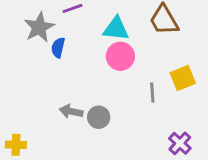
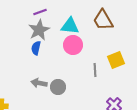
gray star: (39, 27) -> (39, 30), moved
blue semicircle: (58, 48) -> (36, 48), moved

